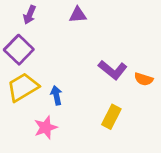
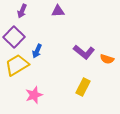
blue arrow: (56, 95) -> (37, 51), moved, turned -144

